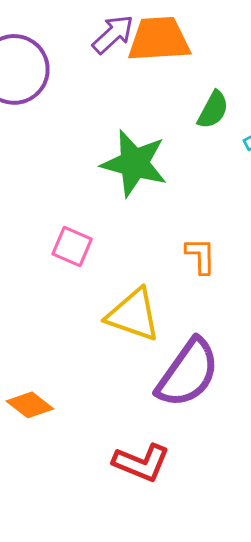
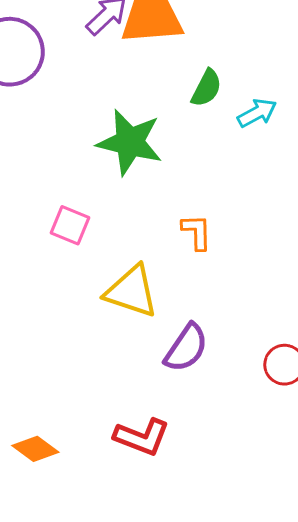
purple semicircle: (188, 373) -> (186, 348), size x0.7
orange diamond: (30, 405) -> (35, 449), moved

